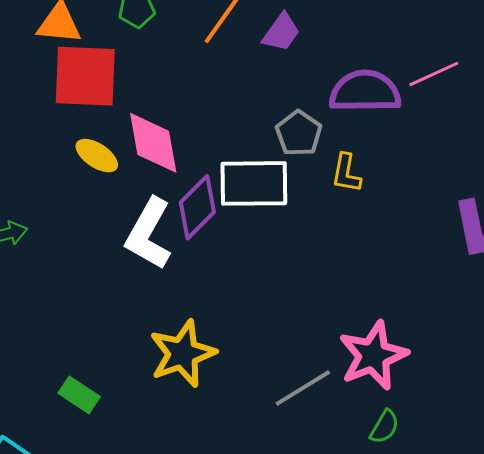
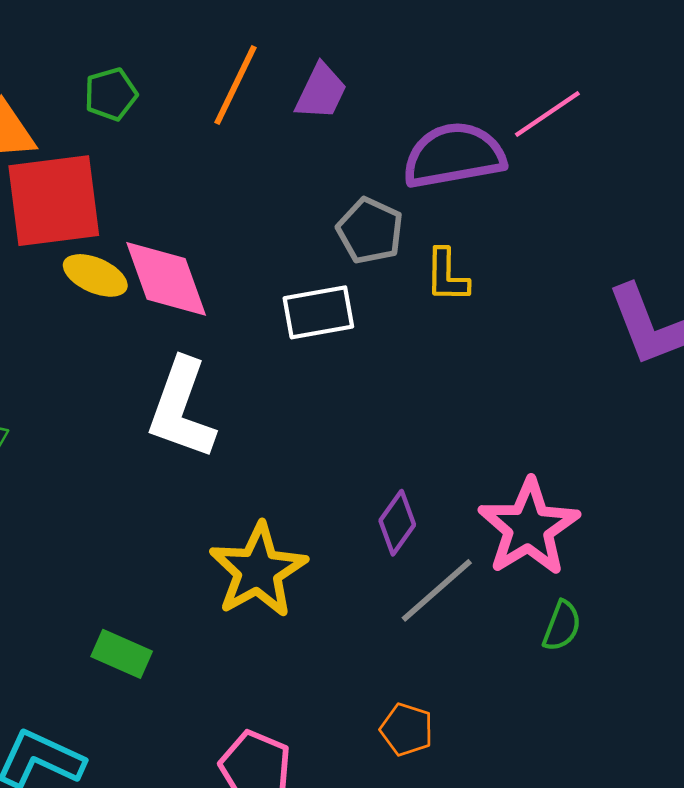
yellow ellipse: (97, 156) -> (95, 275), moved
white rectangle: (254, 183) -> (318, 312), size x0.7
purple diamond: (197, 207) -> (397, 523), moved, size x0.7

